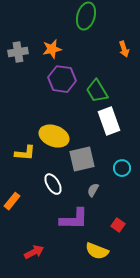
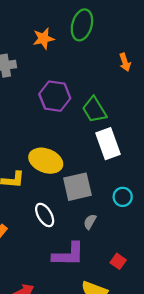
orange star: (52, 49) -> (43, 38), moved

